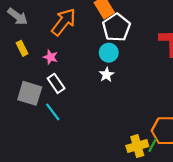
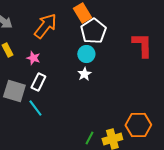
white rectangle: (56, 83) -> (38, 82), turned 60
green line: (153, 145) -> (89, 138), moved

